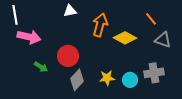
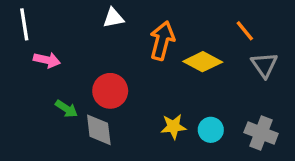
pink arrow: (29, 37) -> (47, 60), size x0.7
gray triangle: (163, 40) -> (264, 65), turned 36
gray cross: (154, 73) -> (261, 133), moved, turned 30
gray diamond: (77, 80) -> (99, 130), moved, turned -50

